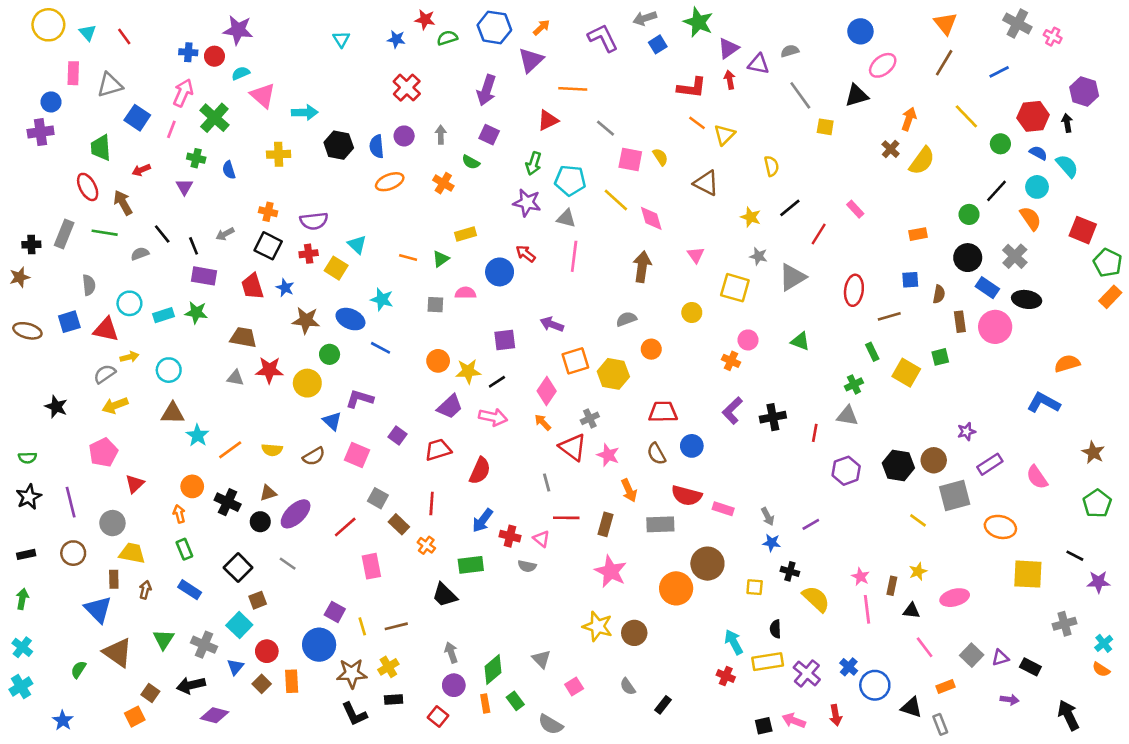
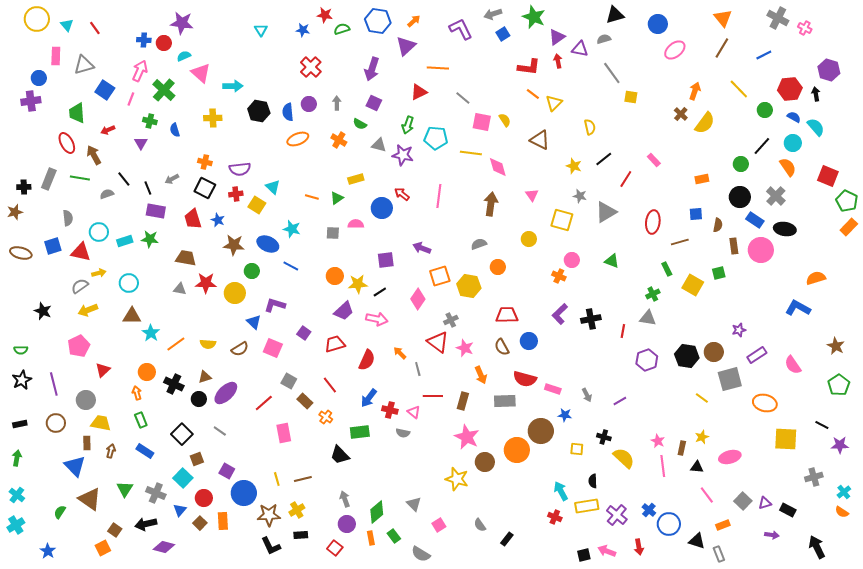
black triangle: (857, 95) -> (615, 15), moved
yellow line: (616, 200) -> (471, 153), turned -35
gray triangle: (566, 218) -> (379, 145), moved
orange arrow: (543, 422) -> (400, 353), moved
red line: (432, 503) -> (330, 385), turned -42
blue star: (772, 543) -> (565, 415), moved
purple square: (335, 612) -> (227, 471), moved
brown circle: (634, 633) -> (485, 462), moved

